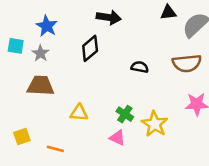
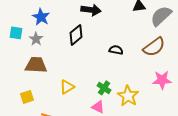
brown semicircle: (187, 63) -> (154, 47), turned -30
yellow triangle: (79, 113) -> (67, 87), turned -35
yellow square: (22, 136) -> (27, 97), moved

